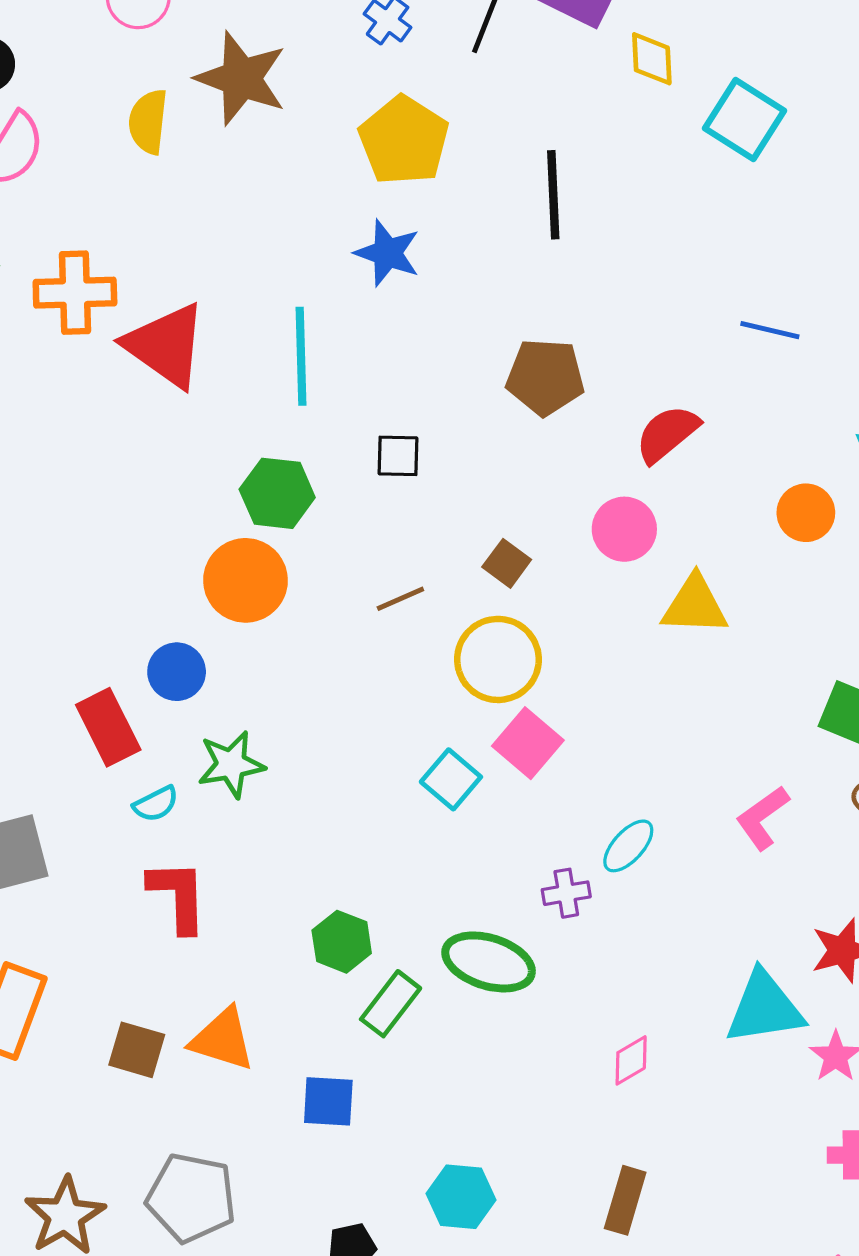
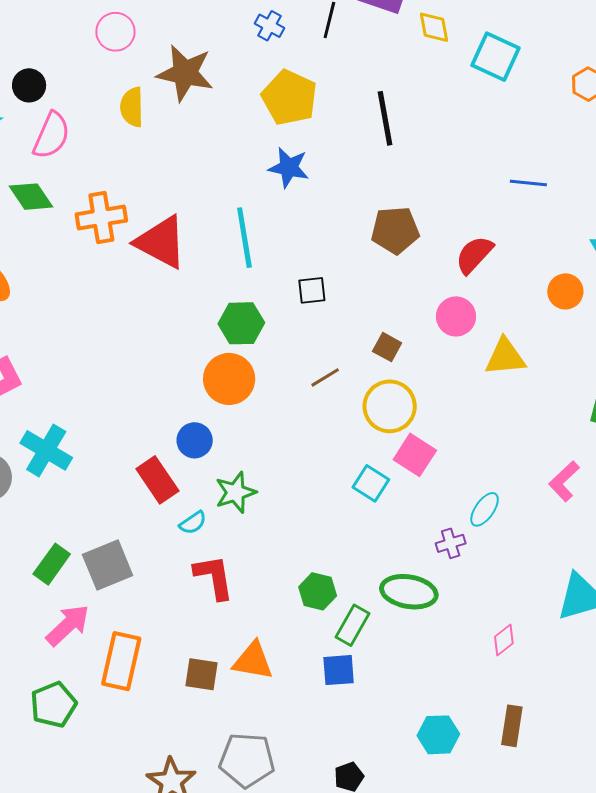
blue square: (328, 1101) -> (339, 670), moved
cyan hexagon: (461, 1197) -> (438, 735), moved

